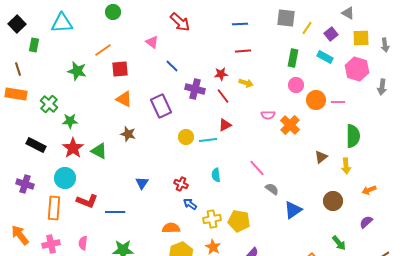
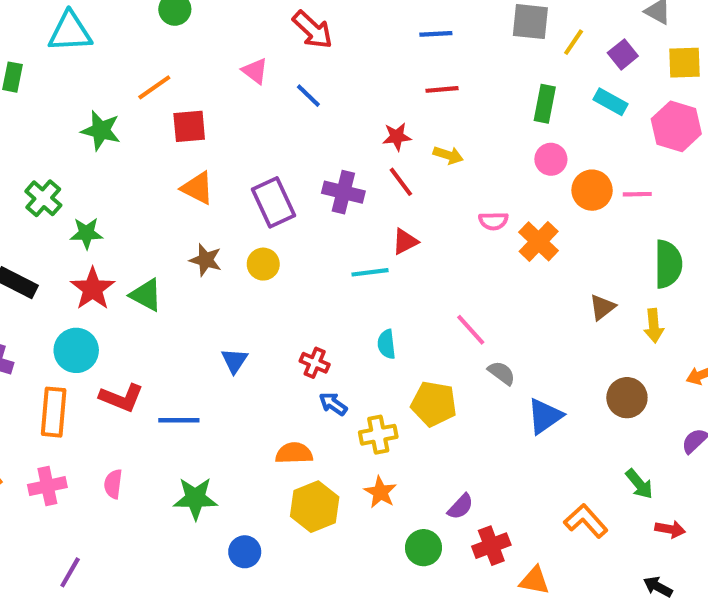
blue line: (172, 66) -> (308, 96), moved
purple cross: (195, 89) -> (343, 192), moved
yellow circle: (186, 137) -> (263, 264), moved
yellow pentagon: (239, 221) -> (434, 404), moved

